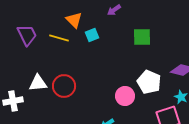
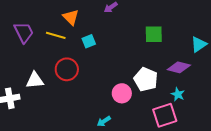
cyan square: (92, 35) -> (89, 41), moved
green square: (142, 37) -> (154, 34), moved
red circle: (64, 86) -> (67, 69), moved

